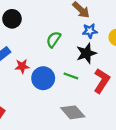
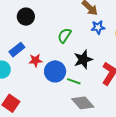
black star: (86, 53) -> (83, 59), moved
green line: (71, 76) -> (74, 81), moved

